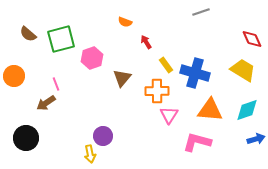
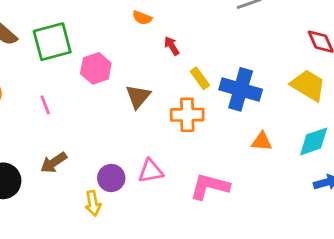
brown arrow: (46, 103) -> (54, 163), moved
orange triangle: (210, 110) -> (262, 141), size x0.6
pink triangle: (169, 115) -> (151, 171), moved, turned 48
pink L-shape: (197, 142) -> (210, 186), moved

